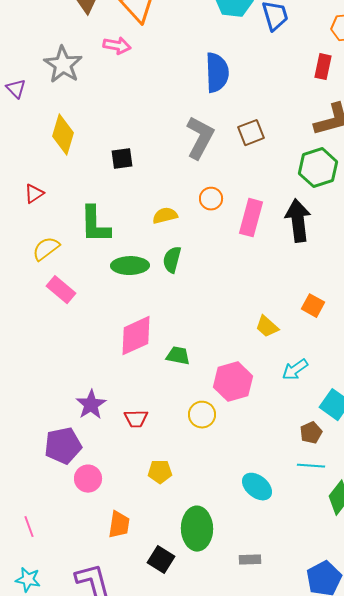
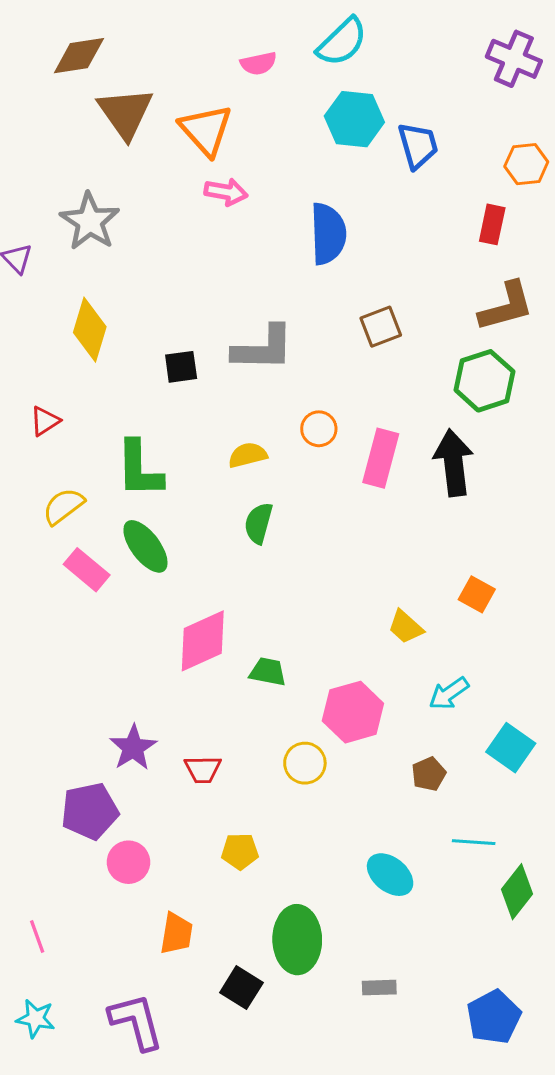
pink arrow: (117, 46) -> (226, 192), moved
gray L-shape: (200, 138) -> (263, 348), moved, turned 63
green ellipse: (130, 266) -> (145, 546), moved, turned 54
brown pentagon: (311, 433) -> (429, 774), moved

